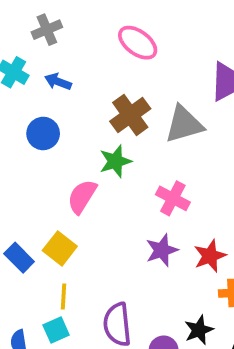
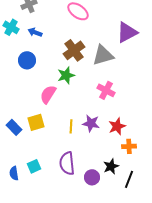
pink cross: (173, 198) -> (106, 90), moved
yellow square: (60, 248) -> (36, 122), turned 36
purple star: (162, 250) -> (91, 123), turned 30
yellow line: (63, 297) -> (71, 126), moved

